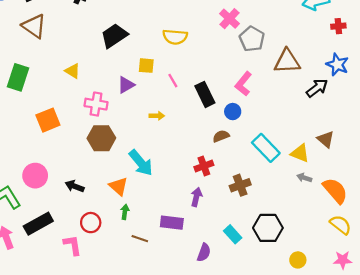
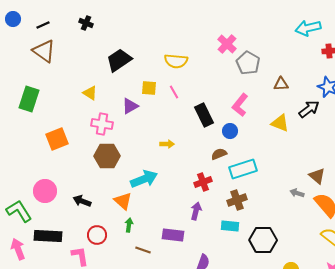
brown triangle: (287, 61) -> (281, 84), size x0.6
yellow triangle: (73, 71) -> (90, 93), moved
pink line: (173, 81) -> (174, 92), moved
yellow arrow: (157, 116) -> (167, 144), moved
brown triangle: (326, 139) -> (317, 176), moved
cyan rectangle: (266, 148) -> (243, 169), moved, turned -64
yellow triangle: (300, 153) -> (280, 123), moved
cyan arrow: (141, 163) -> (144, 179), turned -72
black rectangle: (38, 224) -> (48, 236), turned 32
cyan rectangle: (233, 234) -> (230, 226), moved, turned -42

